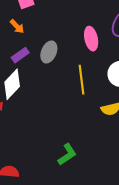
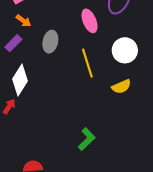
orange arrow: (17, 26) -> (23, 21), moved
purple rectangle: (20, 55) -> (13, 43), moved

